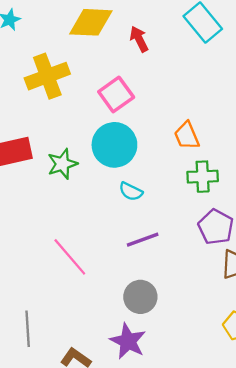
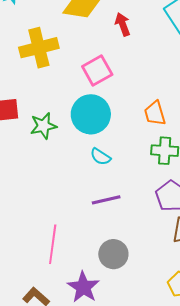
pink line: (70, 257) -> (53, 244), moved, turned 42
gray circle: (140, 297) -> (113, 254), moved

